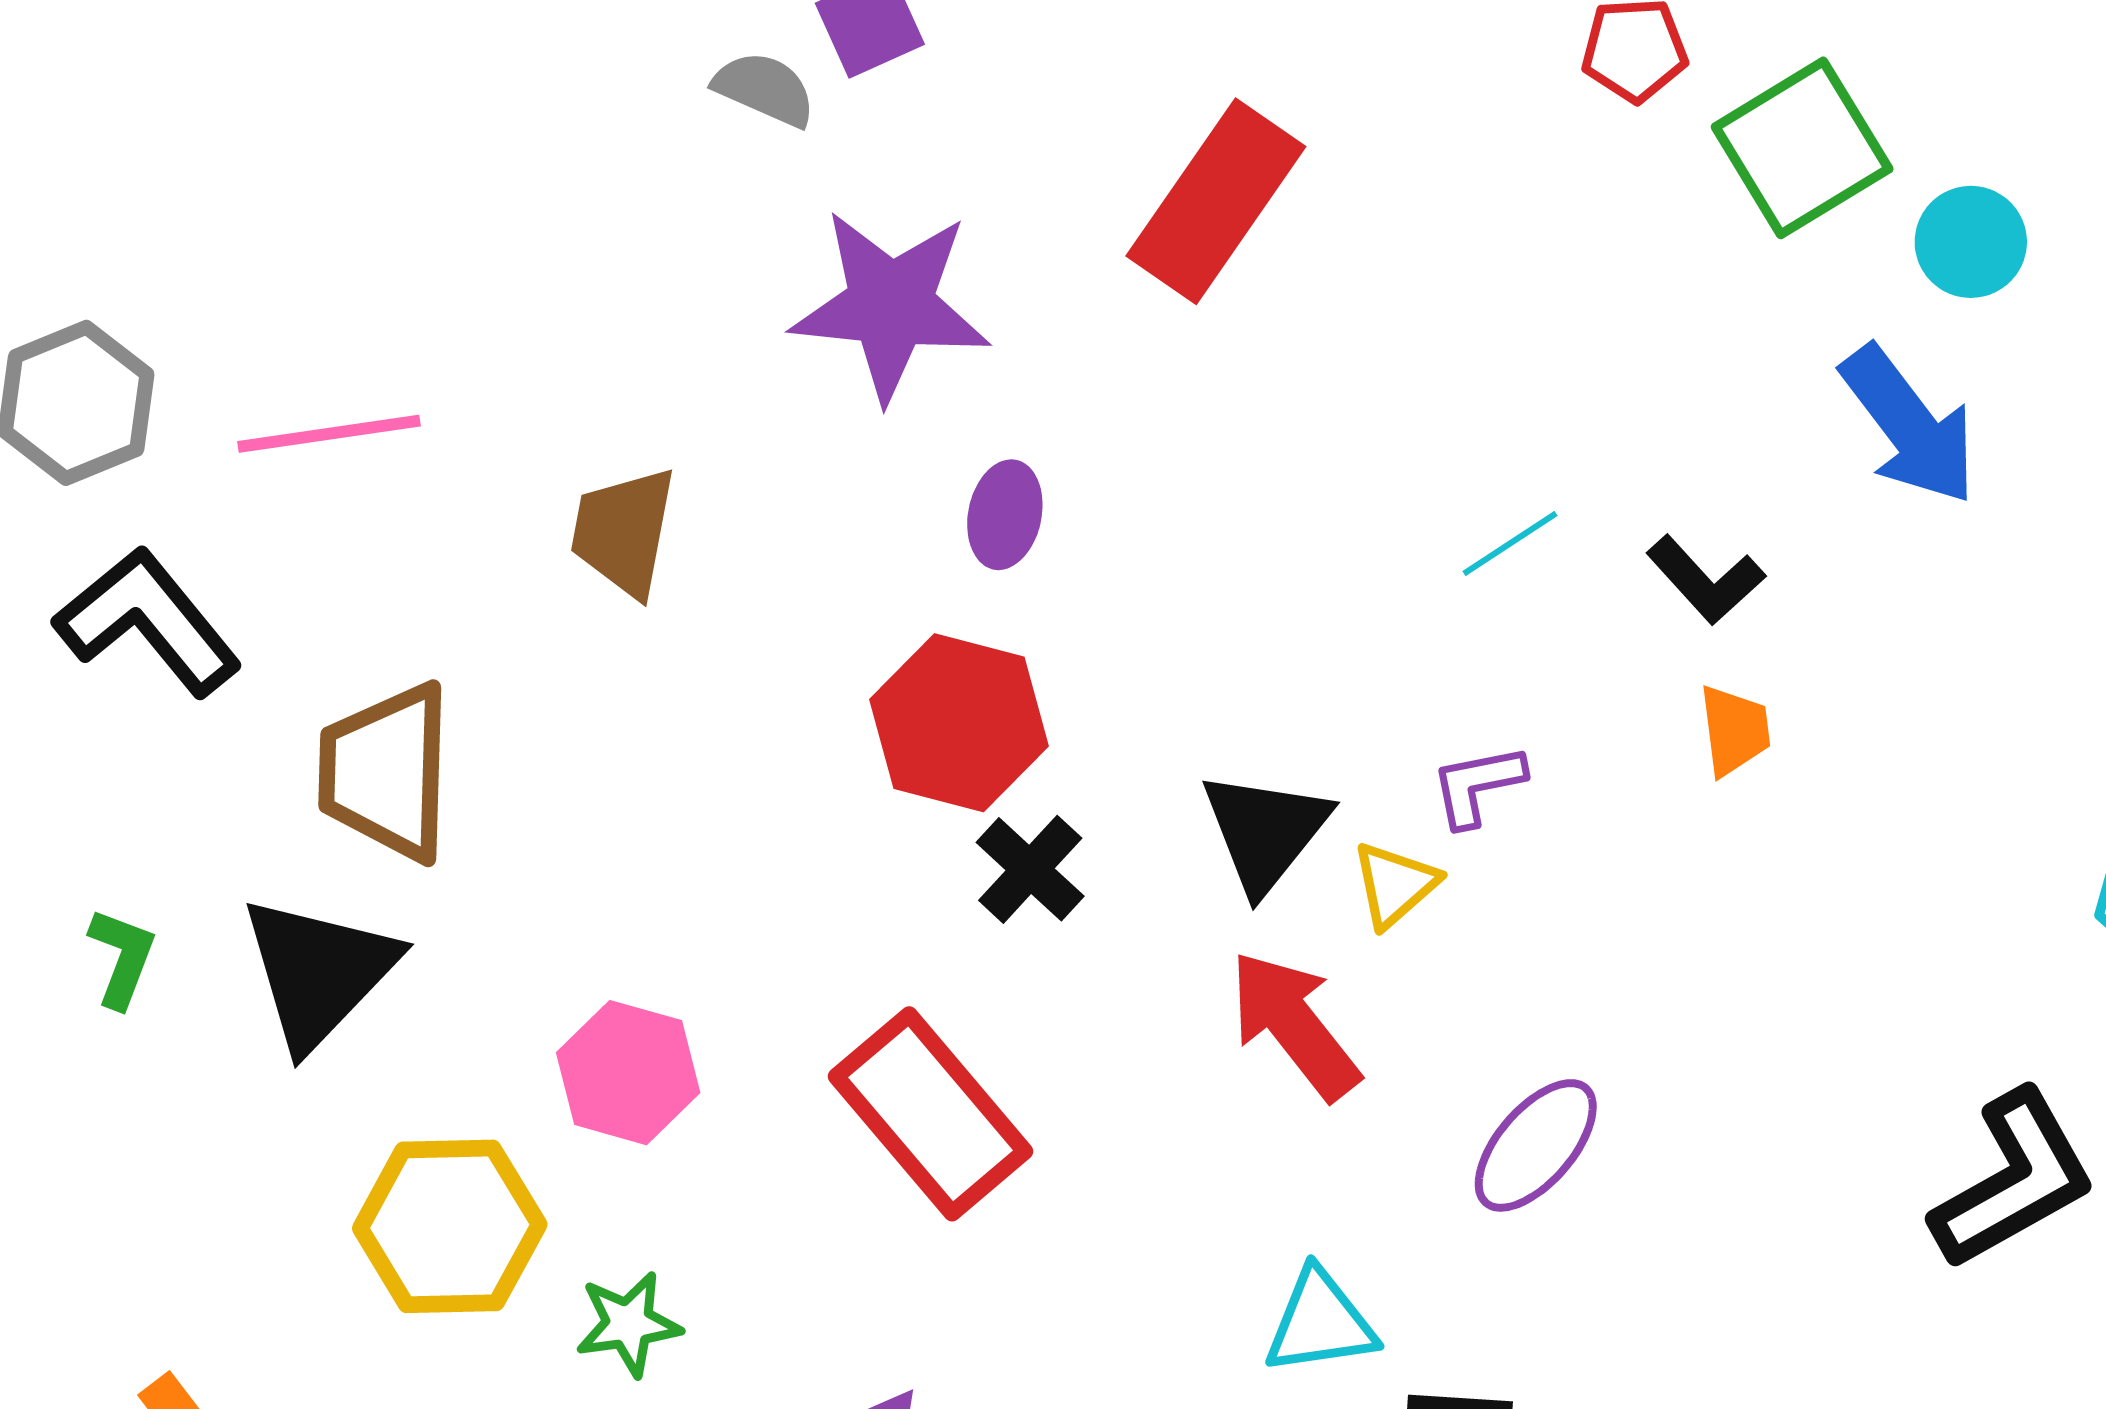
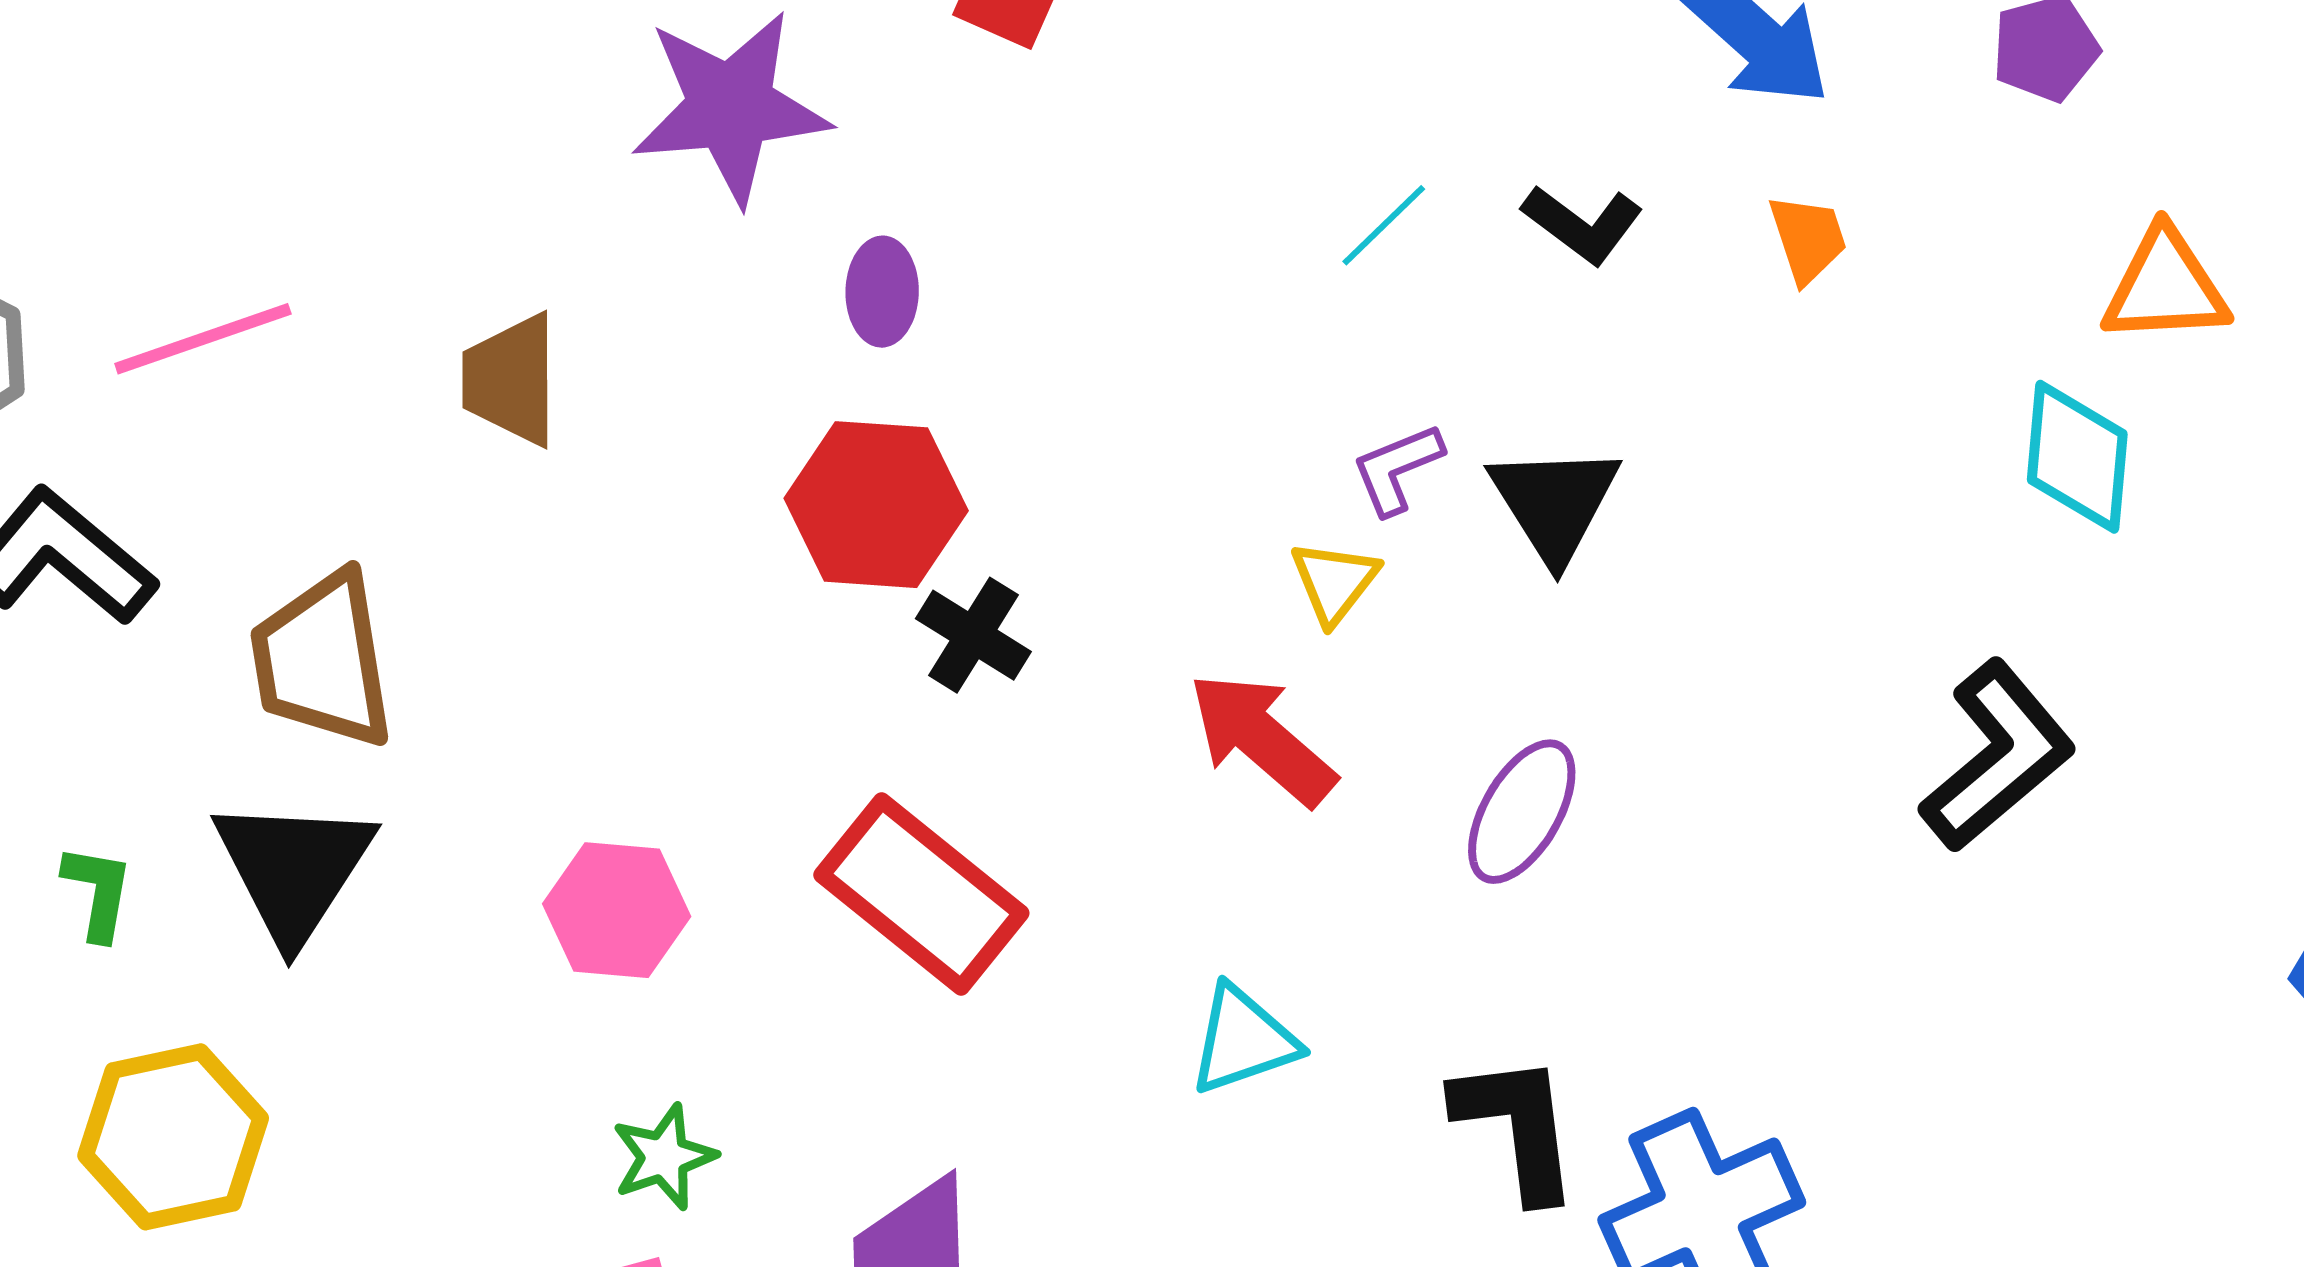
orange trapezoid: (1735, 730) -> (1808, 239), moved
black triangle: (1265, 831) -> (1555, 503), moved
yellow hexagon: (450, 1226) -> (173, 1137), moved
cyan triangle: (1320, 1322) -> (1243, 1040), moved

